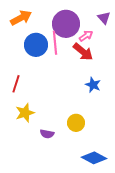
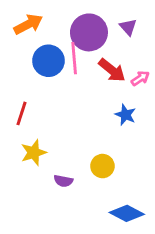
purple triangle: (104, 18) -> (128, 27), moved
pink arrow: (86, 36) -> (140, 78), moved

